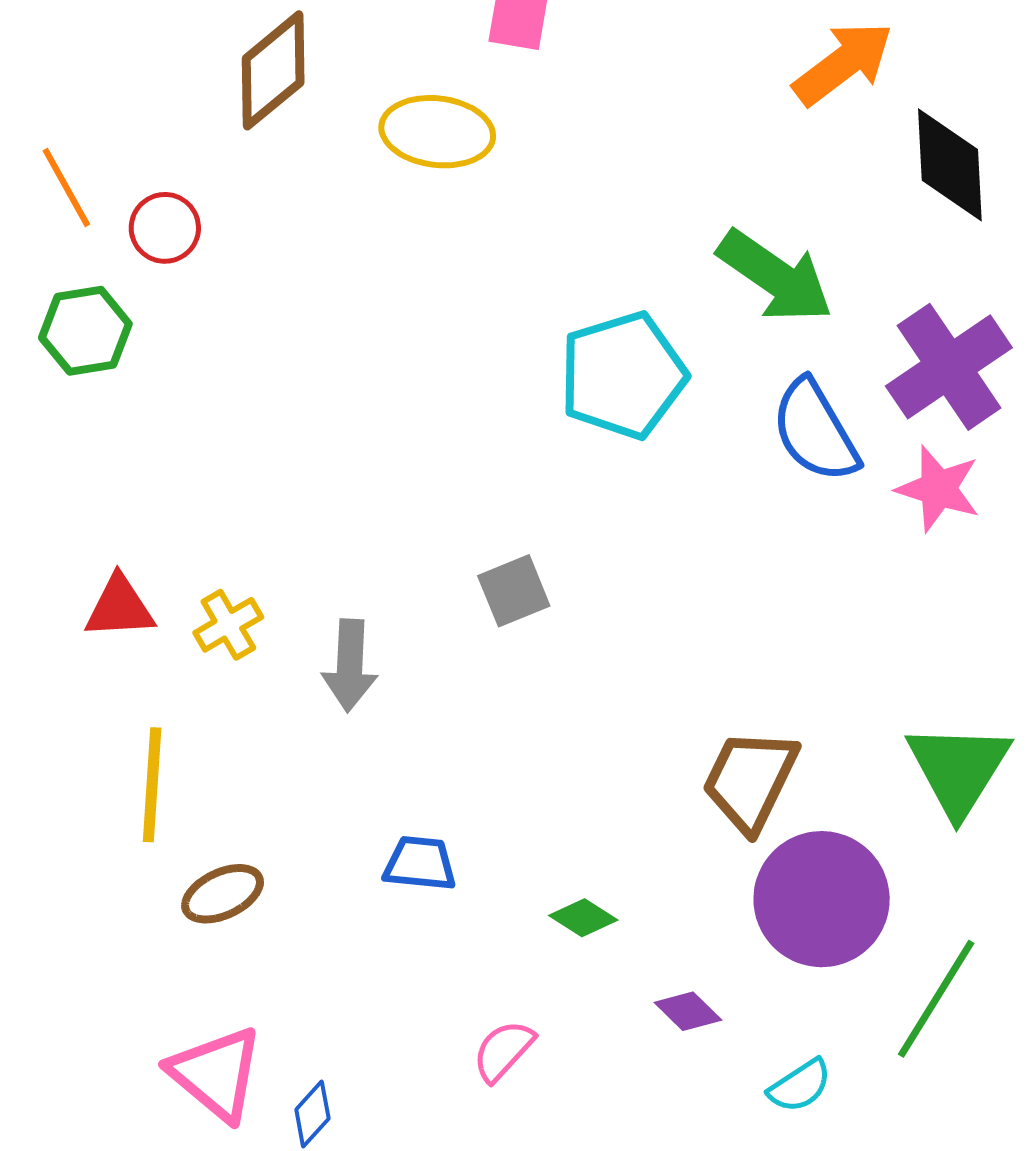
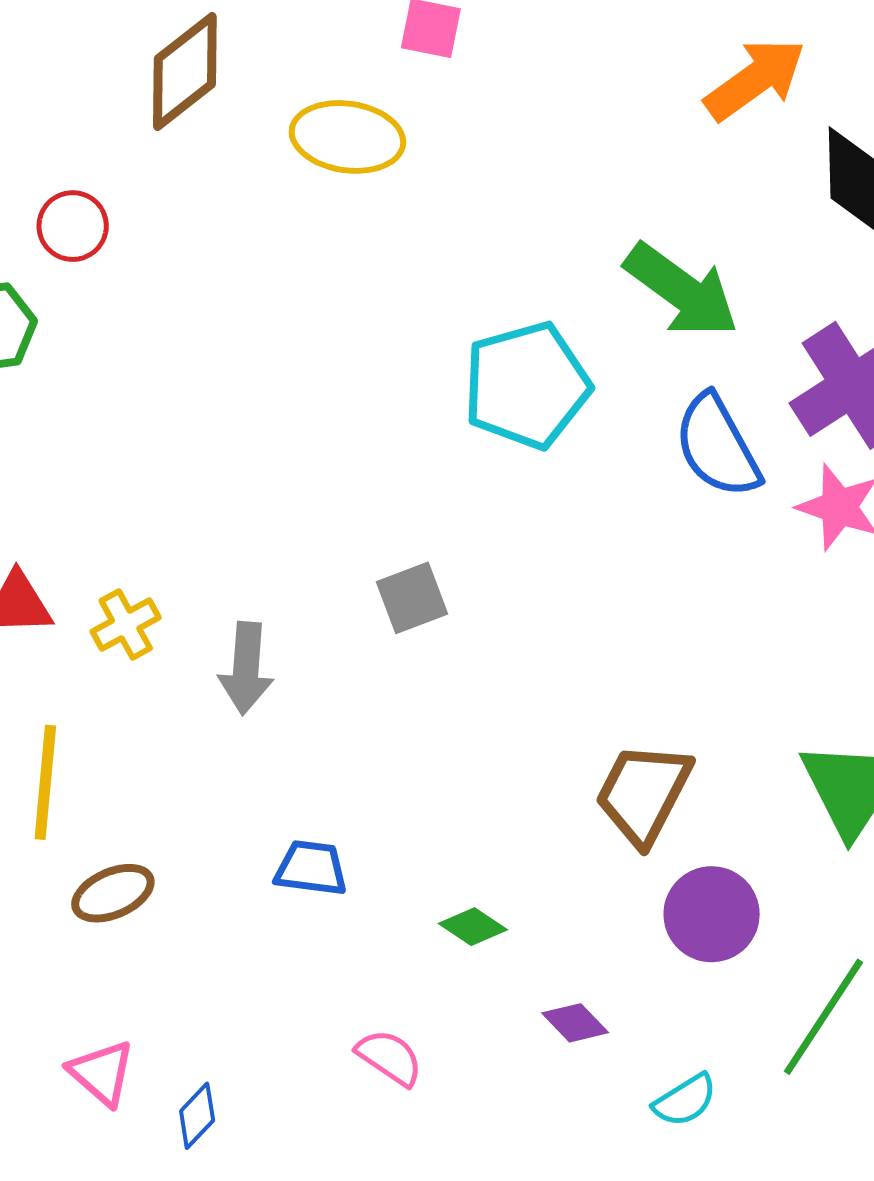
purple circle: (822, 899) -> (712, 914), size x0.7
pink semicircle: (503, 1051) -> (390, 1057), turned 80
pink triangle: (216, 1074) -> (102, 1073), size x0.7

